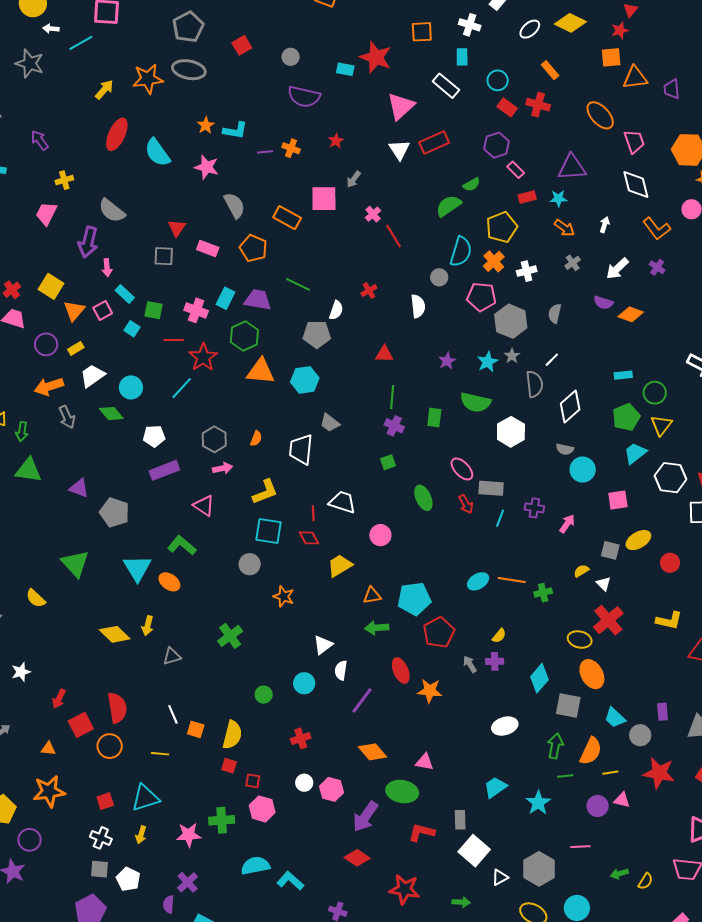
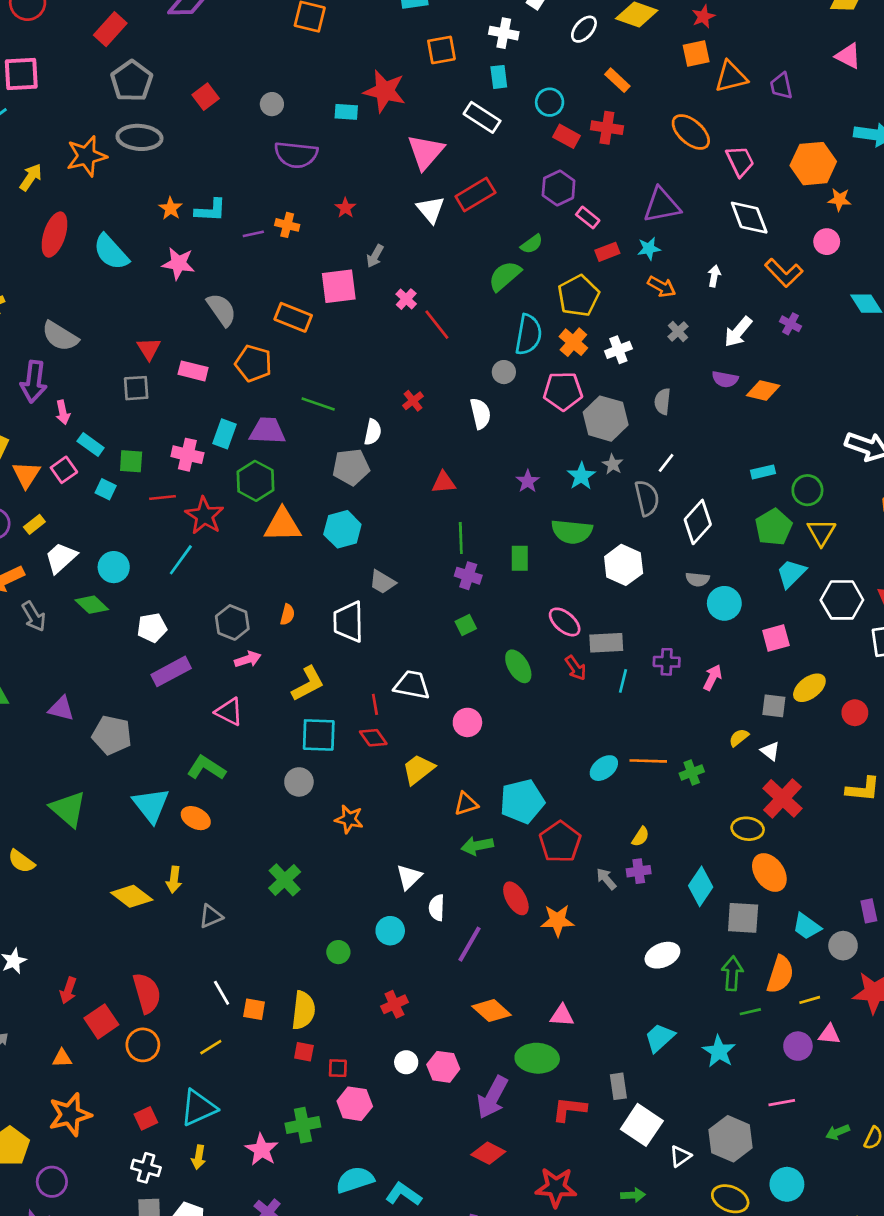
yellow line: (160, 754) -> (211, 1047), turned -30
pink star: (189, 835) -> (262, 1150), turned -30

